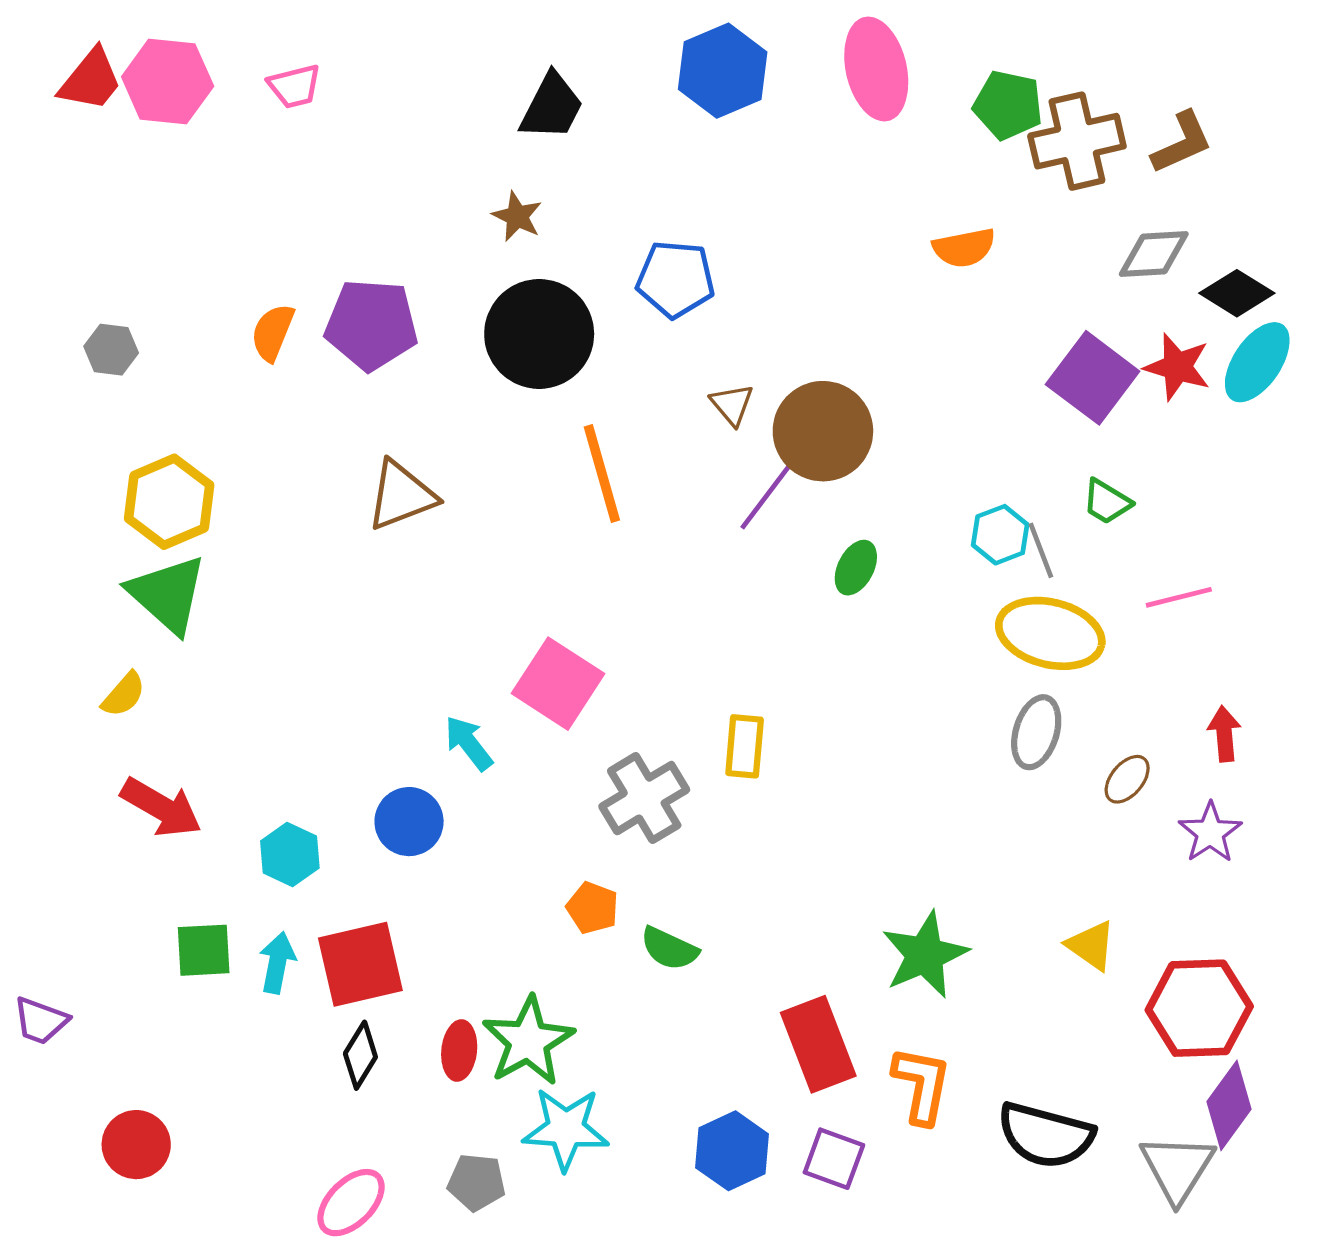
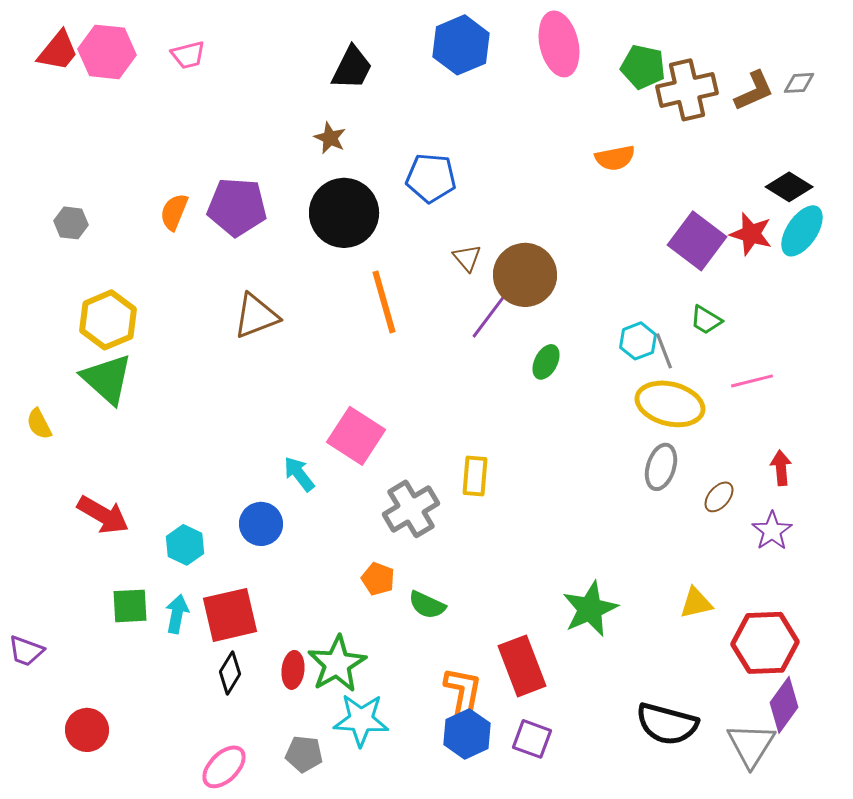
gray diamond: (1154, 254) -> (799, 83), moved, size x0.7
yellow semicircle: (124, 695) -> (39, 424), moved, turned 112
yellow triangle: (1091, 945) -> (696, 603), turned -48
orange L-shape: (922, 1085) -> (463, 692), moved

